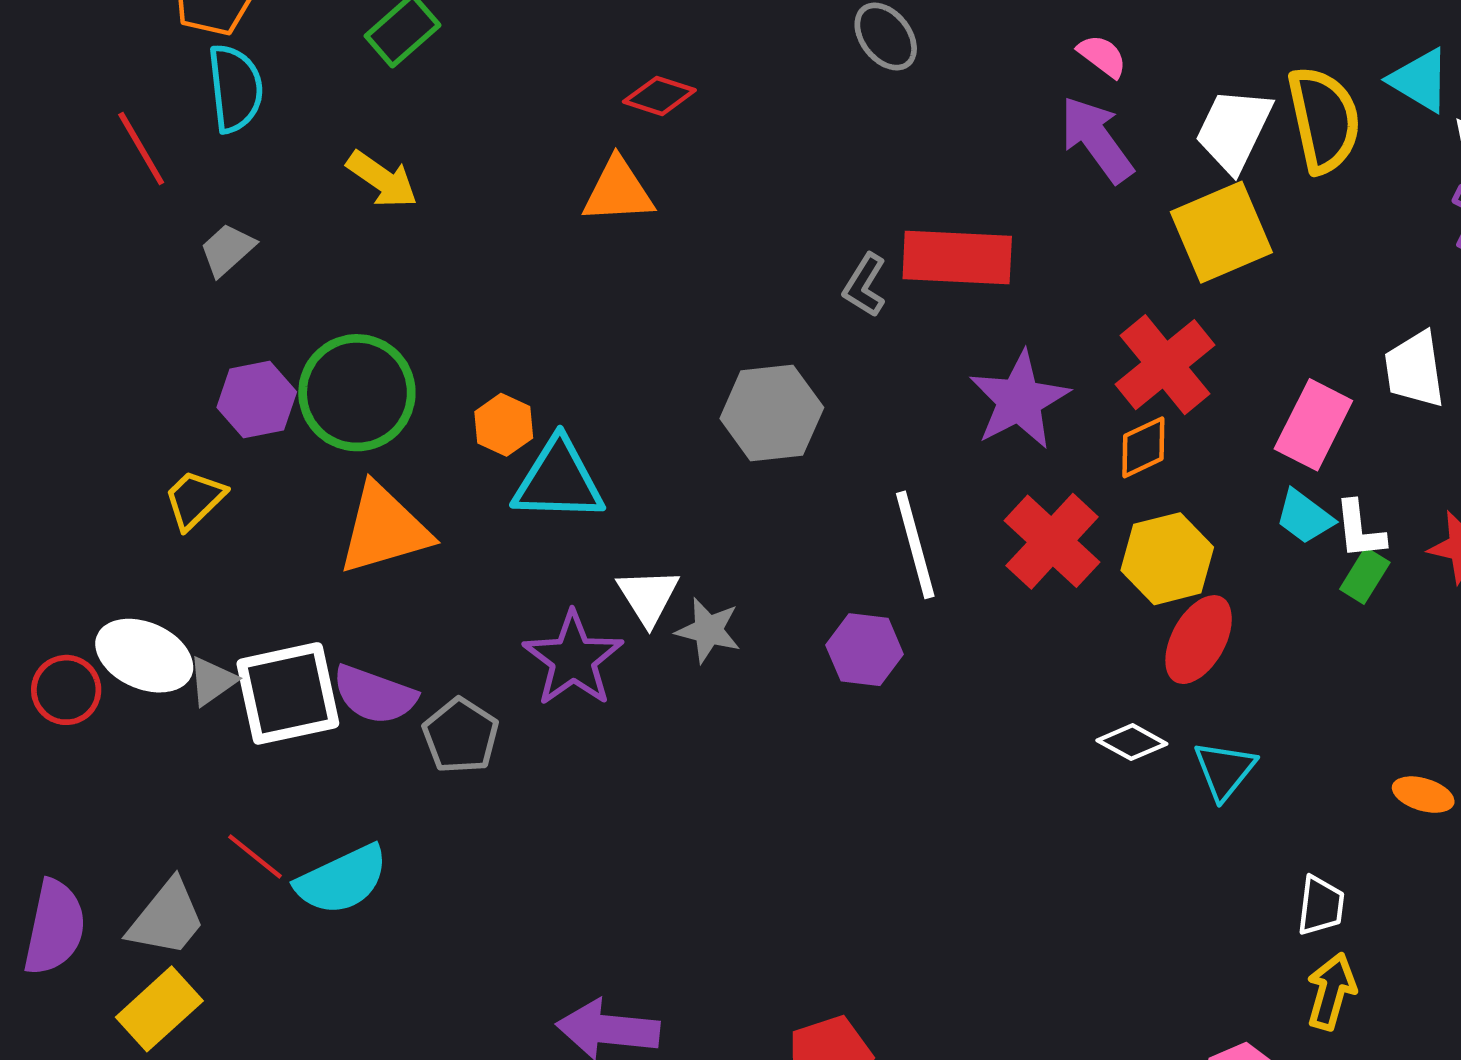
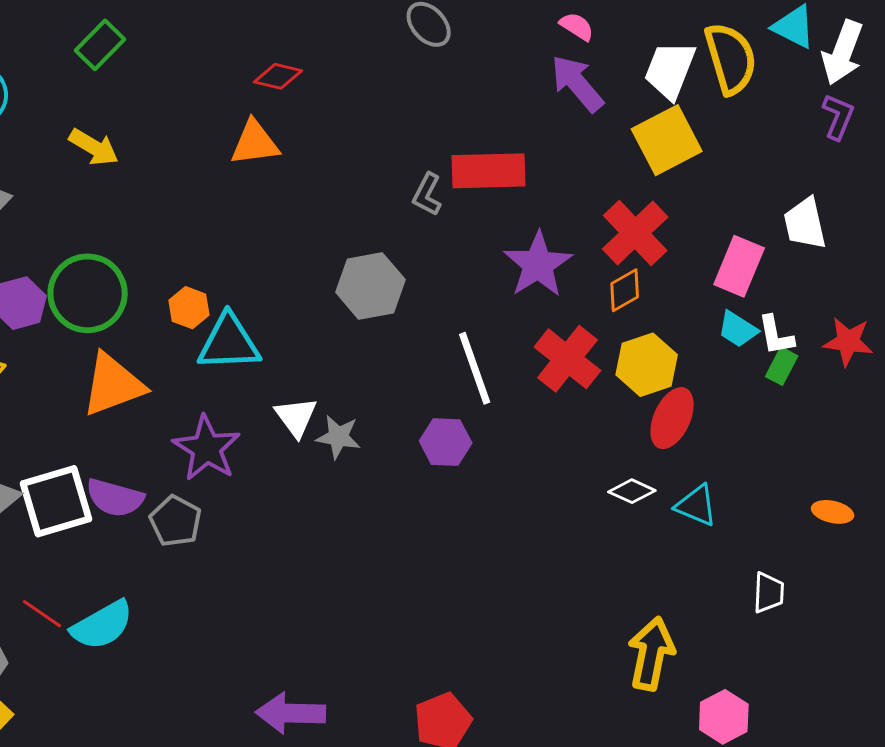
purple star: (573, 659) -> (207, 448), moved
cyan triangle: (1225, 770) -> (696, 505), turned -42
yellow arrow: (1331, 991) -> (651, 654), moved, size x1.4

